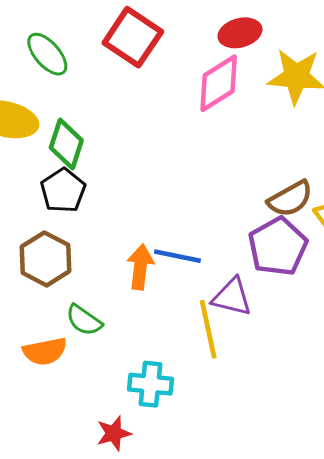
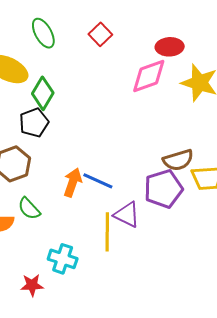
red square: (133, 37) -> (100, 34), size x0.6

